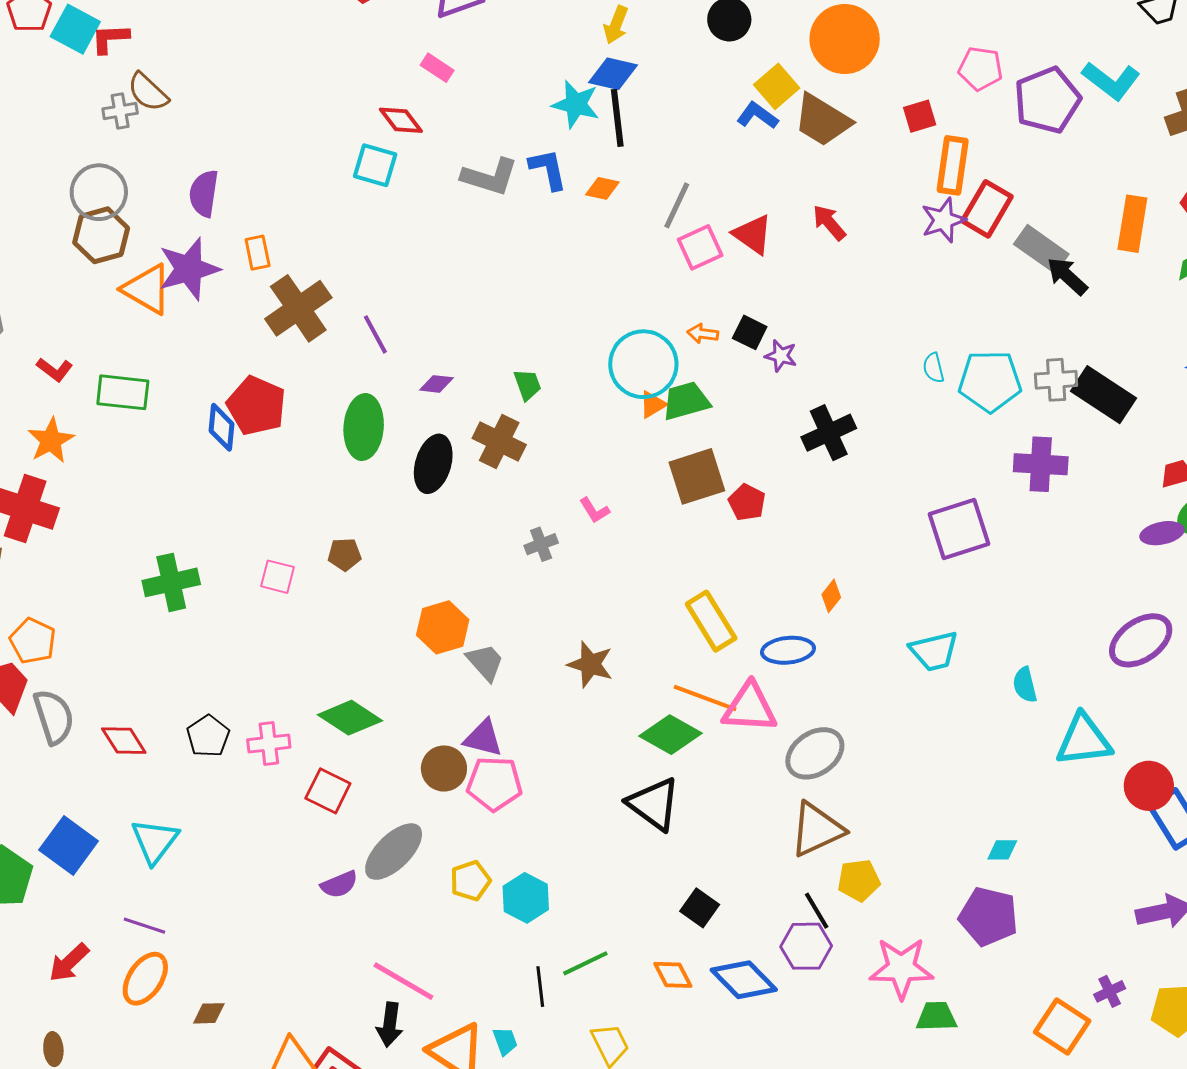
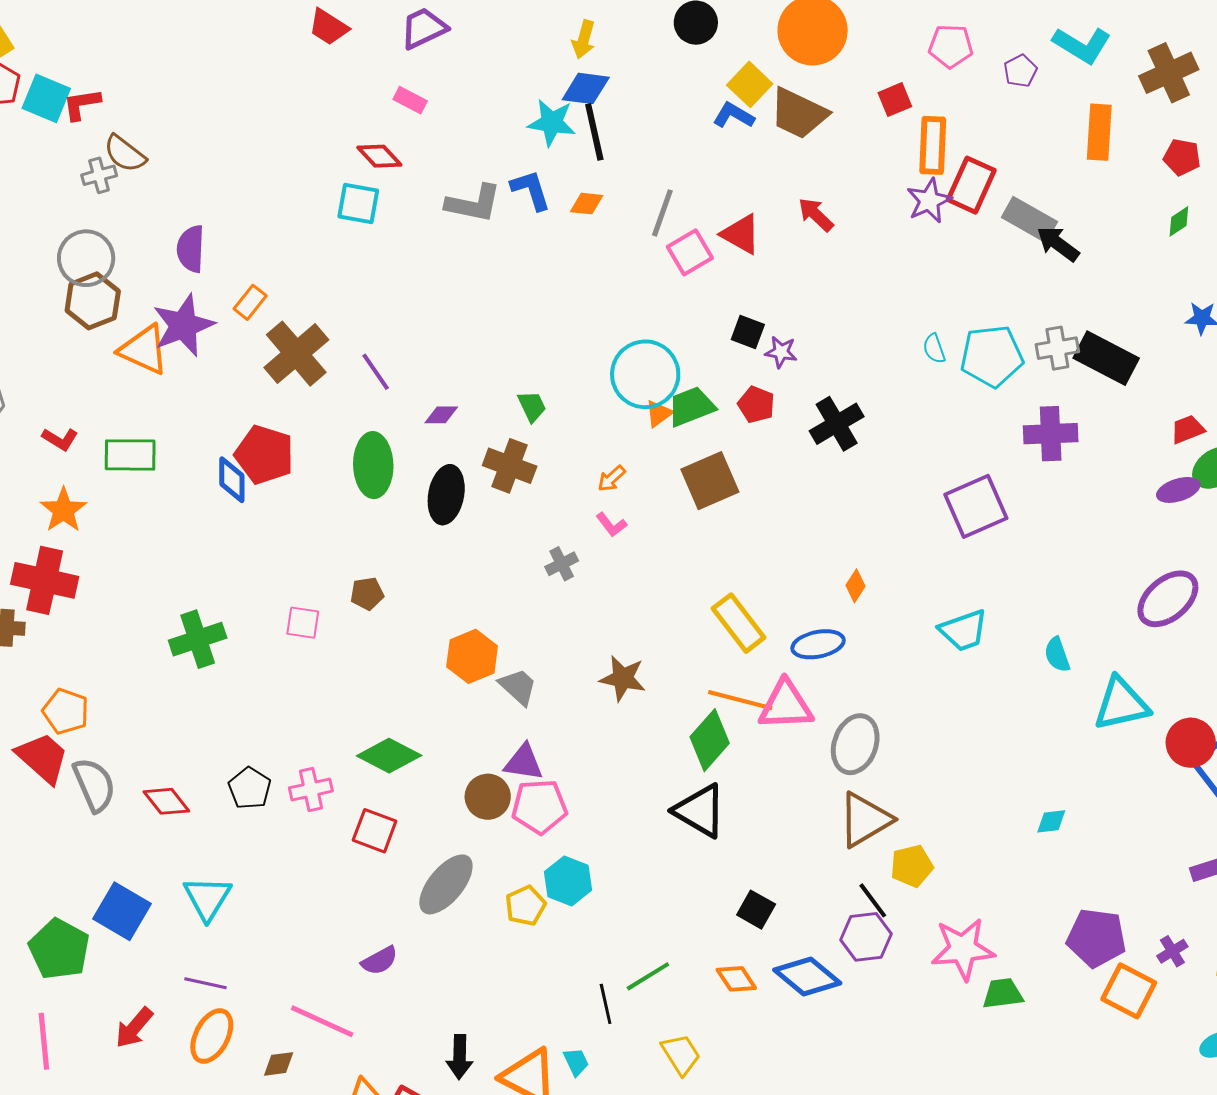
purple pentagon: (1047, 100) -> (1020, 71), size x0.5
orange rectangle: (1132, 224) -> (1099, 132), moved
orange rectangle: (258, 253) -> (250, 302), turned 56
orange arrow: (703, 334) -> (612, 479), moved, turned -44
red pentagon: (747, 502) -> (756, 405), moved
green diamond: (671, 735) -> (710, 740), turned -72
gray ellipse: (815, 753) -> (855, 744), turned -30
purple semicircle: (339, 884) -> (380, 961), moved
cyan hexagon: (526, 898) -> (568, 881), moved
purple pentagon: (988, 916) -> (1096, 938), moved
pink line: (403, 981) -> (322, 1021), moved

